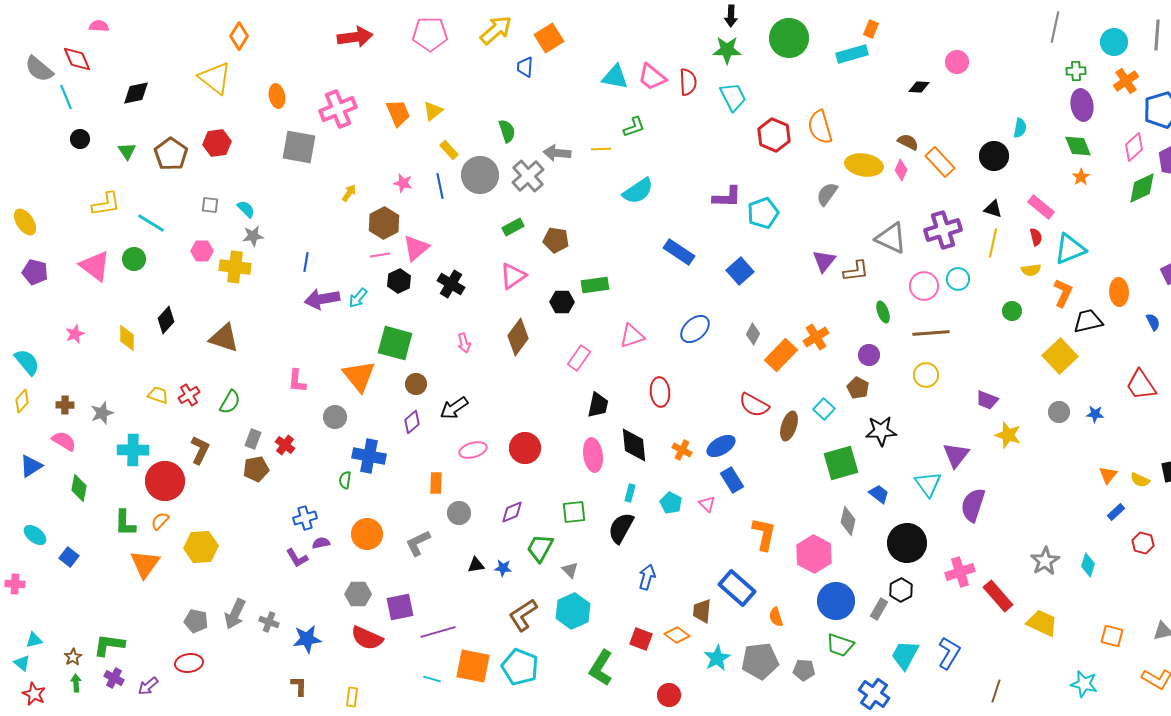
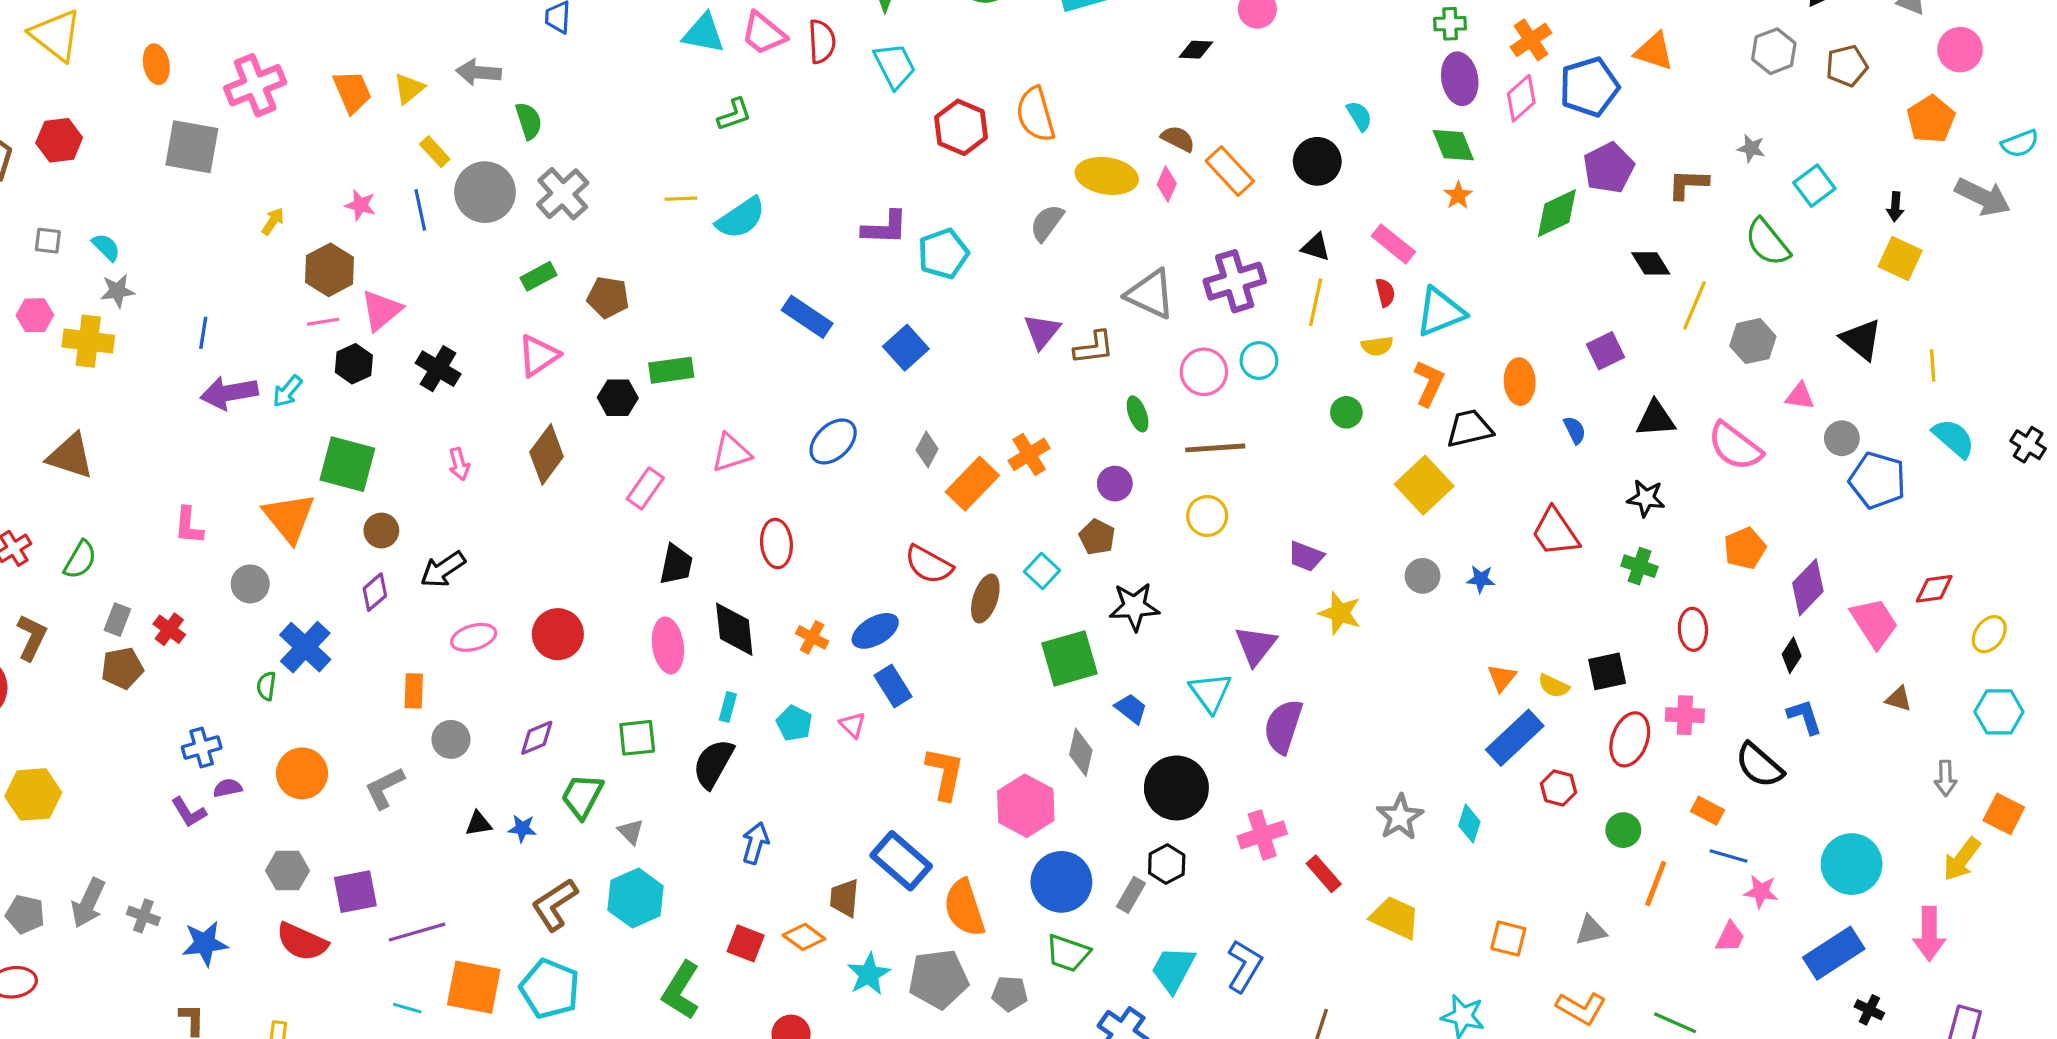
cyan semicircle: (1020, 128) -> (1359, 116), turned -42
pink diamond: (1134, 147) -> (1521, 98), moved
yellow line: (601, 149) -> (681, 199), moved
gray arrow: (557, 153) -> (479, 72), moved
blue cross: (369, 456) -> (305, 647), turned 32
blue rectangle: (1116, 512) -> (1515, 738), size x2.0
red rectangle: (998, 596) -> (1324, 874), size x0.7
orange semicircle: (776, 617) -> (964, 908), size x1.8

